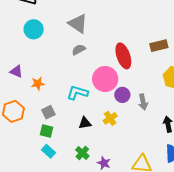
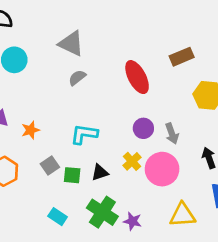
pink circle: (105, 79) -> (162, 169), moved
green square: (46, 131) -> (72, 175), moved
green cross: (82, 153) -> (102, 212), size x1.6

